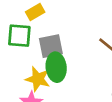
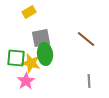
green square: (19, 36) -> (16, 58), moved

